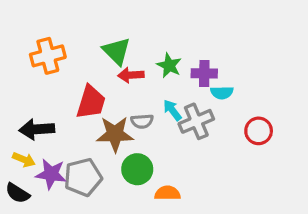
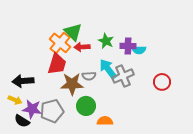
orange cross: (48, 56) -> (60, 43), moved, turned -35
cyan semicircle: (222, 93) -> (139, 50), moved
cyan arrow: (172, 110) -> (108, 69), size x1.5
black semicircle: (18, 193) -> (22, 121), moved

